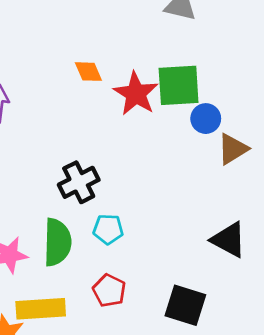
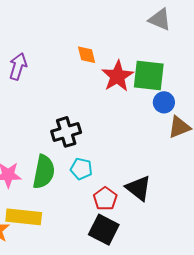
black triangle: (229, 240) -> (138, 188), moved
red pentagon: (109, 291) -> (105, 199), moved
black square: (185, 305) -> (104, 230), moved

